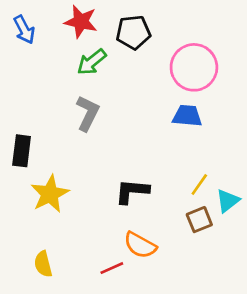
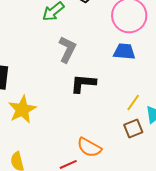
gray L-shape: (88, 113) -> (67, 49), moved
black L-shape: (132, 191) -> (83, 83), moved

